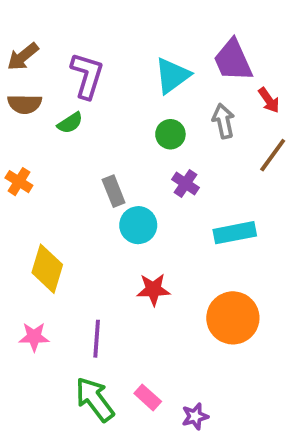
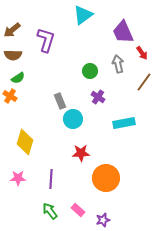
cyan triangle: (172, 76) -> (83, 15), moved
green semicircle: (70, 123) -> (18, 78), moved
orange circle: (233, 318) -> (106, 178), moved
green arrow: (95, 399) -> (50, 211), size x0.7

